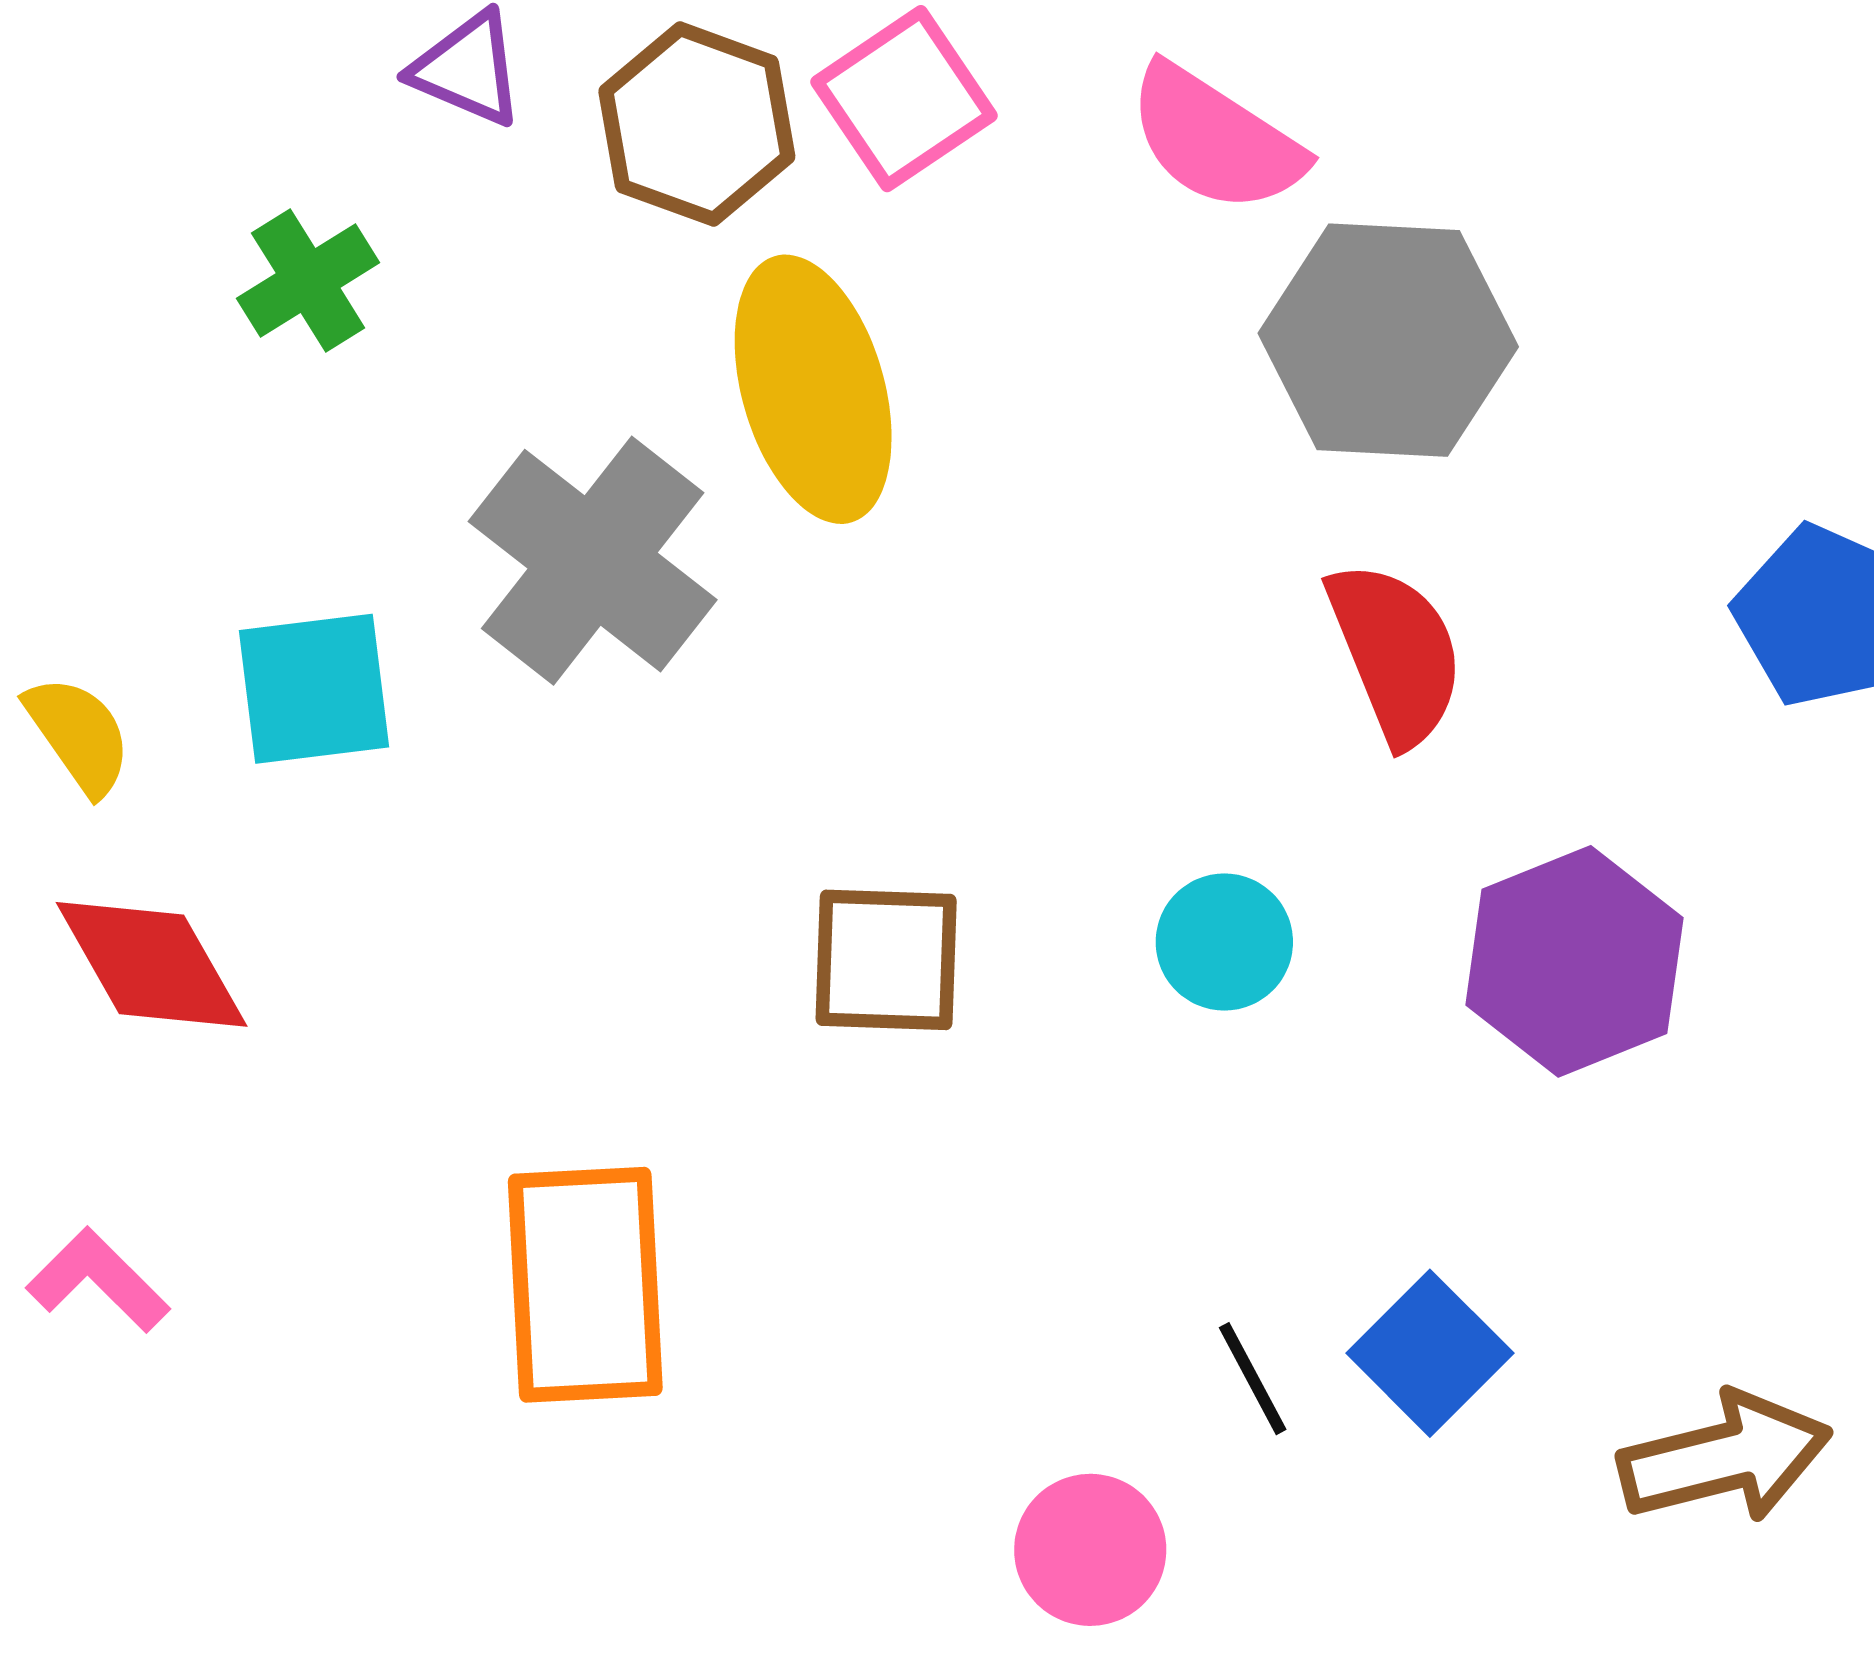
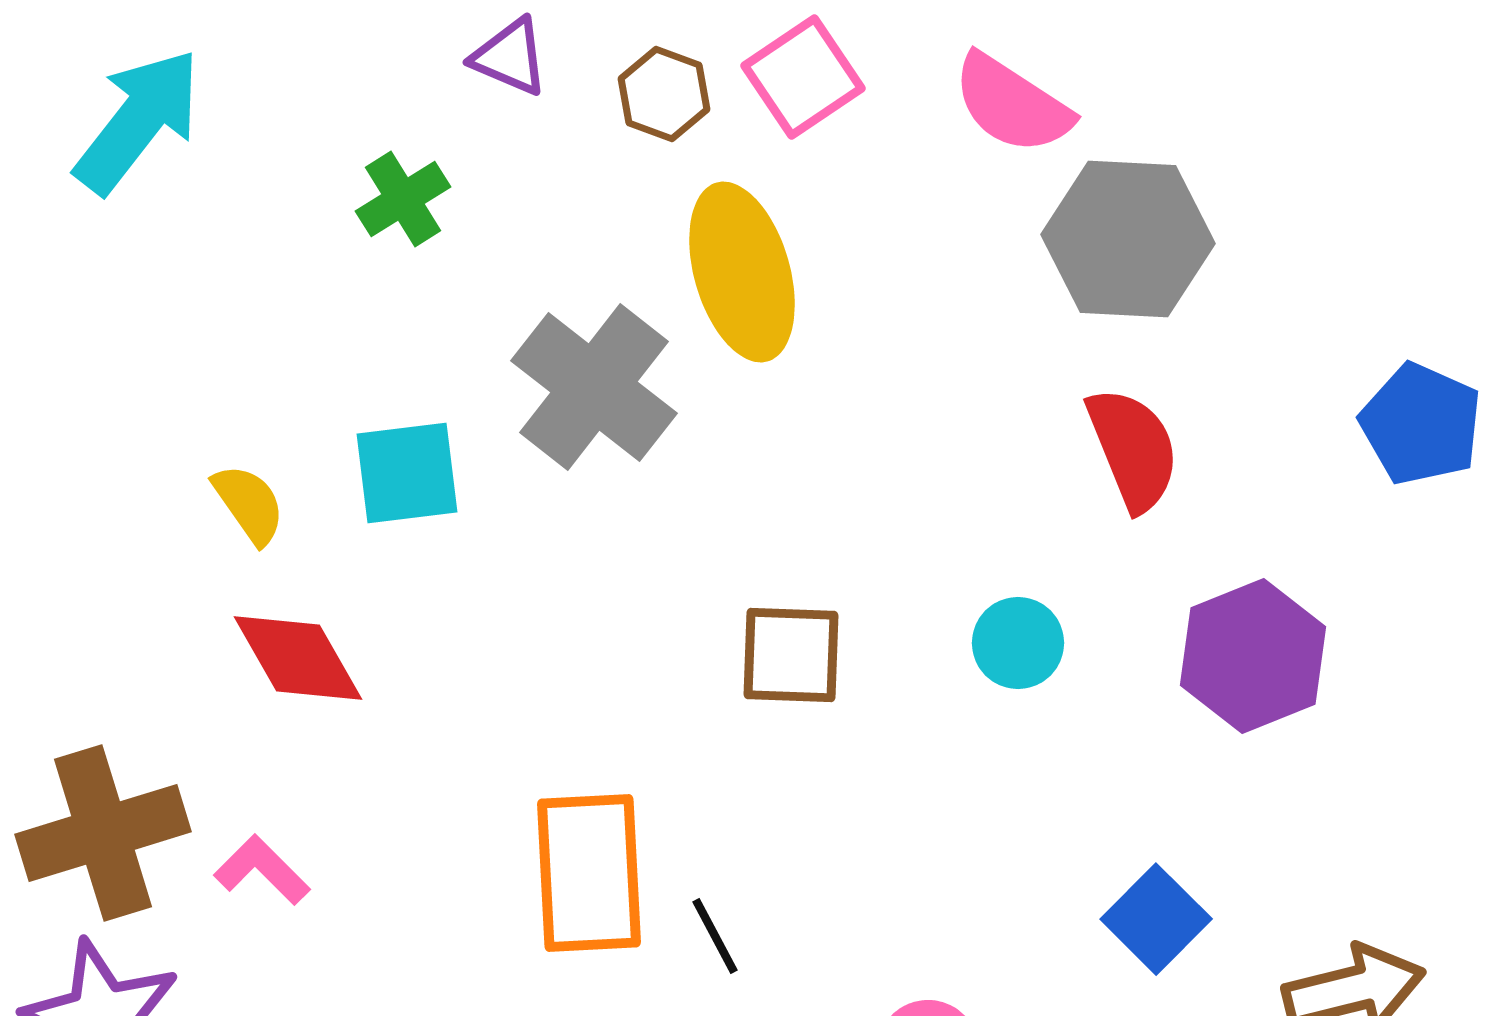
brown hexagon: (697, 124) -> (664, 94), size x0.7
black line: (1253, 1379) -> (715, 936), moved

